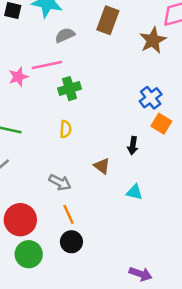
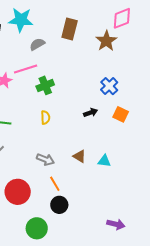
orange square: (161, 124) -> (121, 114), moved
black arrow: (133, 146) -> (91, 113), moved, turned -112
brown triangle: (102, 166) -> (79, 156), moved
green circle: (29, 254) -> (37, 228), moved

